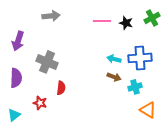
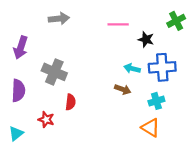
black star: (126, 23) -> (146, 39), moved
brown arrow: (114, 77) -> (123, 89), moved
orange triangle: (148, 110) -> (151, 128), moved

